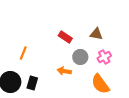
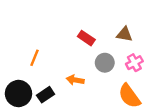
orange arrow: (64, 71) -> (75, 80), moved
black rectangle: (32, 83) -> (46, 95), turned 40

